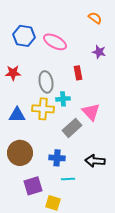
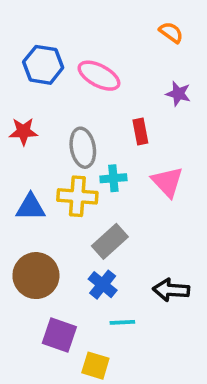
pink triangle: (91, 112) -> (167, 182), moved
gray rectangle: (72, 128) -> (110, 241), moved
blue cross: (57, 158) -> (103, 285), turned 35
purple square: (33, 186) -> (59, 335), turned 36

